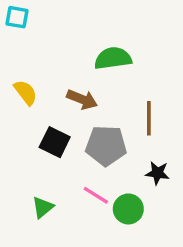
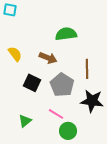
gray pentagon: (106, 146) -> (62, 85), turned 30
black star: (157, 173) -> (92, 101), size x1.6
green circle: (128, 209) -> (68, 131), moved

